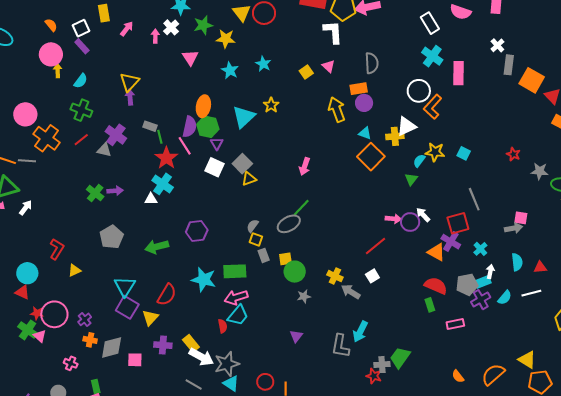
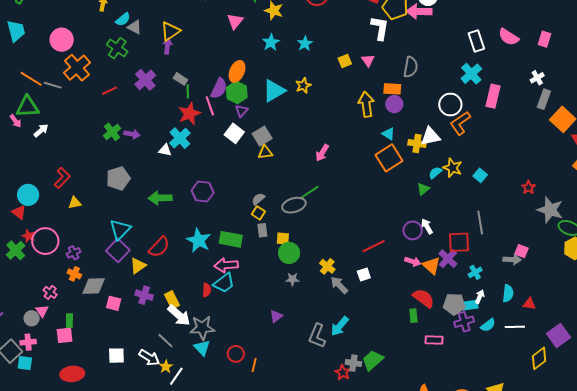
red line: (81, 140) -> (110, 91), moved
gray triangle: (104, 150) -> (135, 27), moved
gray star: (540, 171) -> (550, 210), size x1.5
pink arrow: (393, 219) -> (413, 261), moved
pink triangle: (40, 336) -> (42, 311), moved

